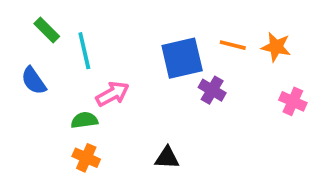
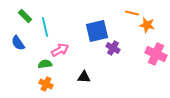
orange line: (233, 45) -> (132, 13), moved
pink cross: (293, 101) -> (156, 54), size x1.5
black triangle: (167, 158) -> (84, 77), moved

